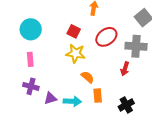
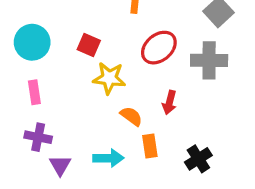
red square: (74, 31) -> (89, 45), moved
red arrow: (125, 69) -> (169, 102), moved
purple triangle: (50, 98) -> (60, 165), moved, turned -40

